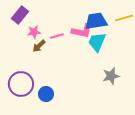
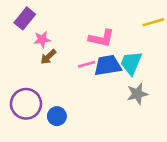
blue trapezoid: (96, 21) -> (108, 65), moved
pink line: (57, 36) -> (87, 64), moved
cyan trapezoid: (97, 42) -> (131, 63), moved

